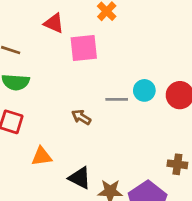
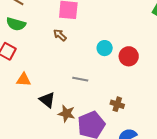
gray line: (117, 99) -> (80, 79), moved
brown arrow: (81, 117) -> (60, 35), moved

